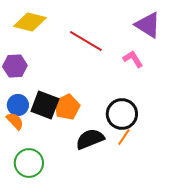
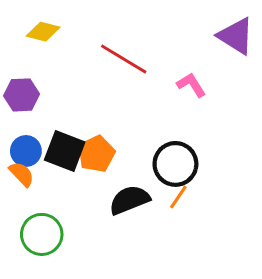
yellow diamond: (30, 22) -> (43, 32), size x0.7
purple triangle: (148, 25) -> (236, 36), moved

